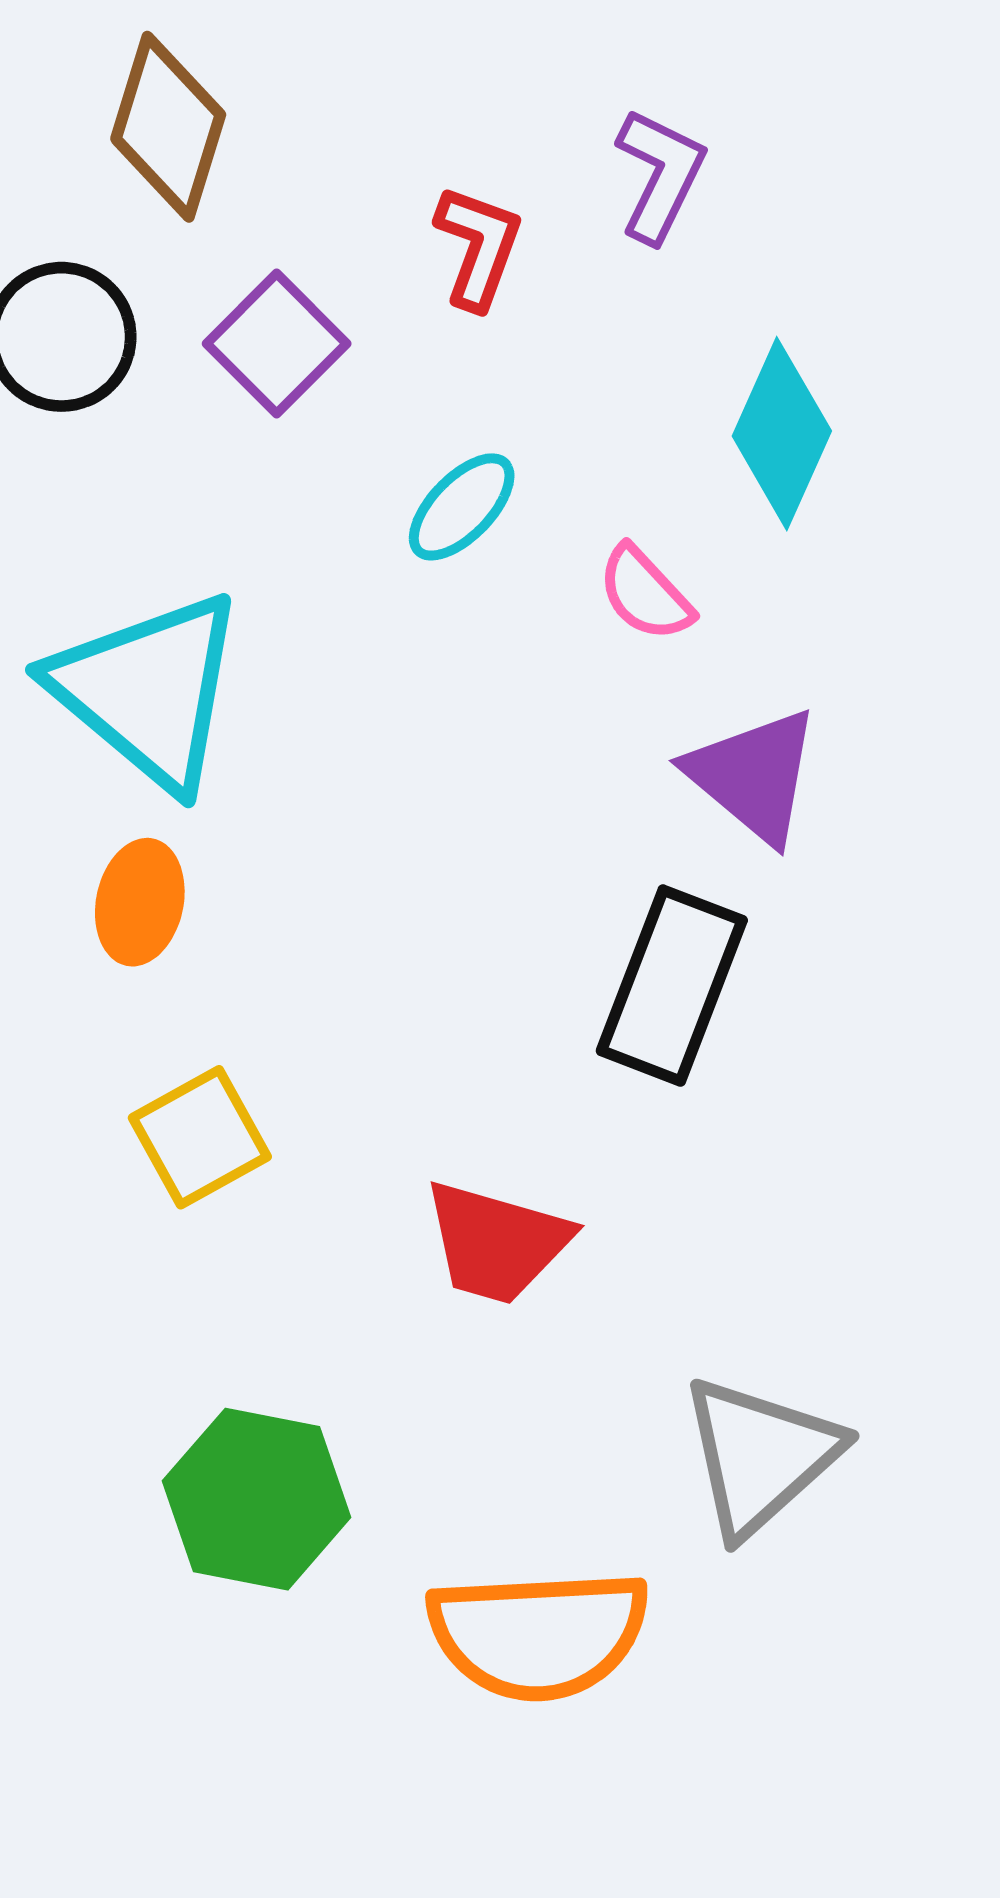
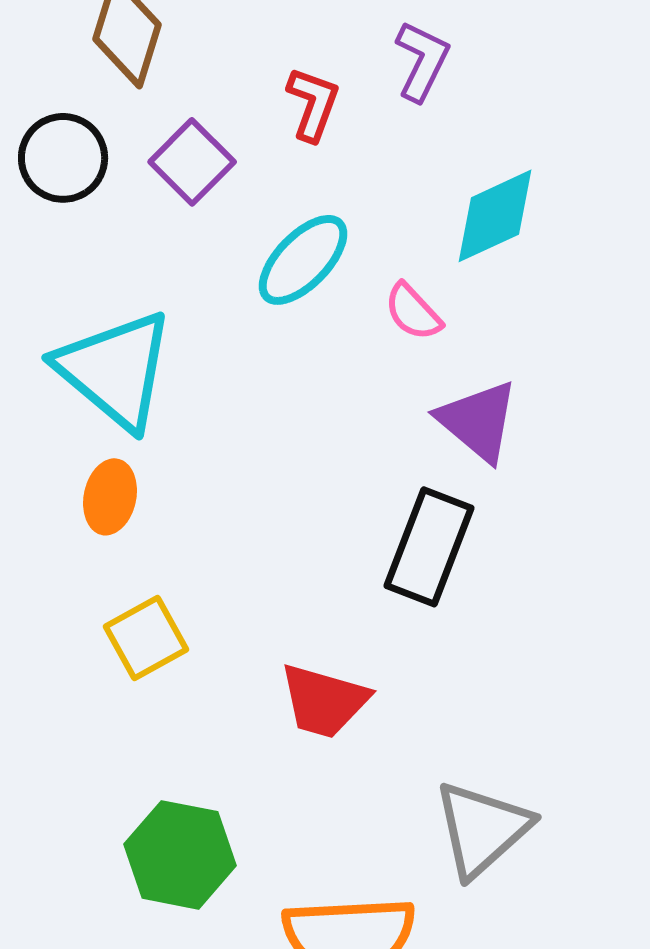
cyan diamond: (782, 434) -> (495, 216), turned 41
cyan ellipse: (462, 507) -> (303, 260), size x1.4

